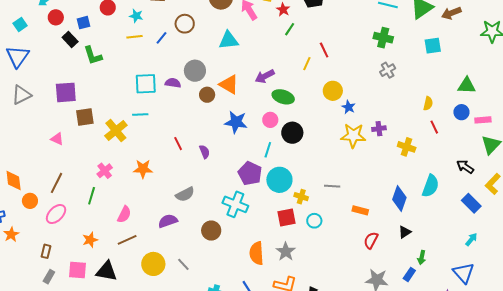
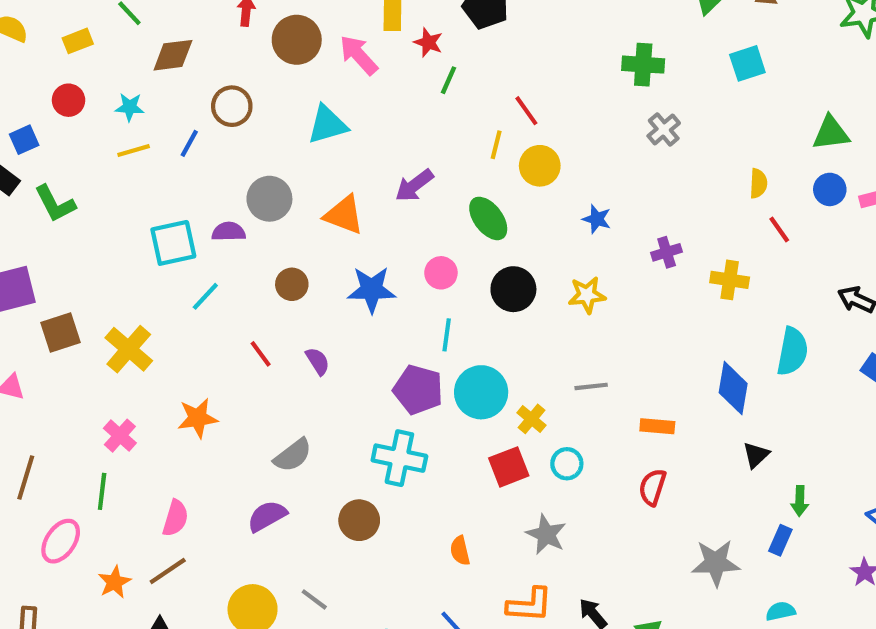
yellow circle: (333, 91) -> (540, 166), moved
brown circle: (207, 95) -> (292, 284), moved
green ellipse: (283, 97) -> (488, 218), moved, turned 45
cyan line: (140, 114) -> (205, 296), moved, turned -35
black circle: (292, 133) -> (513, 289), moved
yellow star: (353, 136) -> (587, 295), moved, size x0.7
yellow cross: (301, 197) -> (531, 419), turned 32
pink ellipse: (56, 214) -> (61, 541), moved
brown line: (127, 240) -> (168, 571), moved
red semicircle: (371, 240) -> (652, 487), moved
gray star: (286, 252) -> (546, 534), moved
orange semicircle: (257, 253) -> (460, 551), size x0.6

